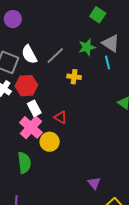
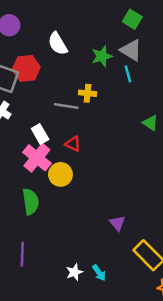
green square: (98, 15) -> (132, 19), moved
white semicircle: (29, 54) -> (58, 44), moved
gray line: (55, 55) -> (66, 106), moved, turned 54
red hexagon: (26, 86) -> (26, 68), moved

